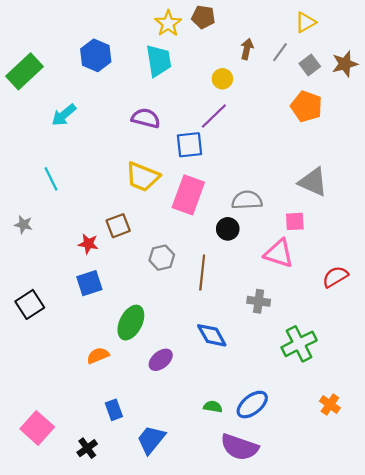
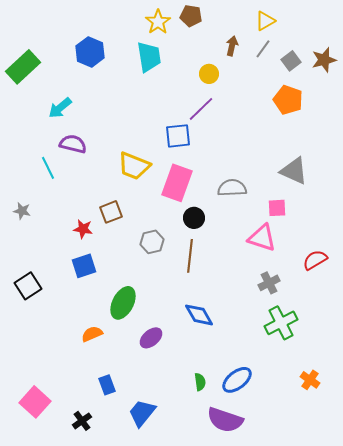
yellow triangle: (305, 22) -> (265, 21), moved
purple semicircle: (146, 118) -> (73, 144), moved
black circle: (228, 229) -> (194, 218), moved
gray cross: (259, 301) -> (269, 283), moved, turned -35
green semicircle: (213, 407) -> (200, 382), turned 72

